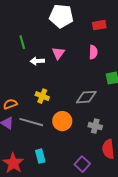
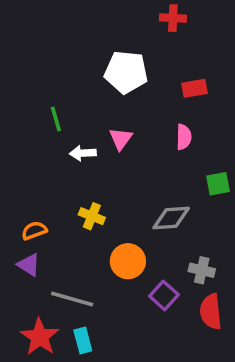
gray line: (31, 122) -> (72, 299), moved
gray cross: (95, 126) -> (202, 270), moved
cyan rectangle: (40, 156) -> (83, 340), moved
purple square: (82, 164) -> (164, 295), moved

